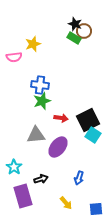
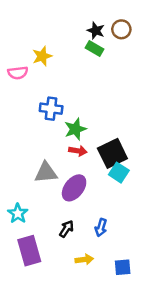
brown circle: (84, 31) -> (121, 29), moved
green star: (42, 101) -> (75, 129), moved
black arrow: (41, 179) -> (66, 229), moved, turned -40
yellow arrow: (66, 203) -> (84, 260), turned -56

